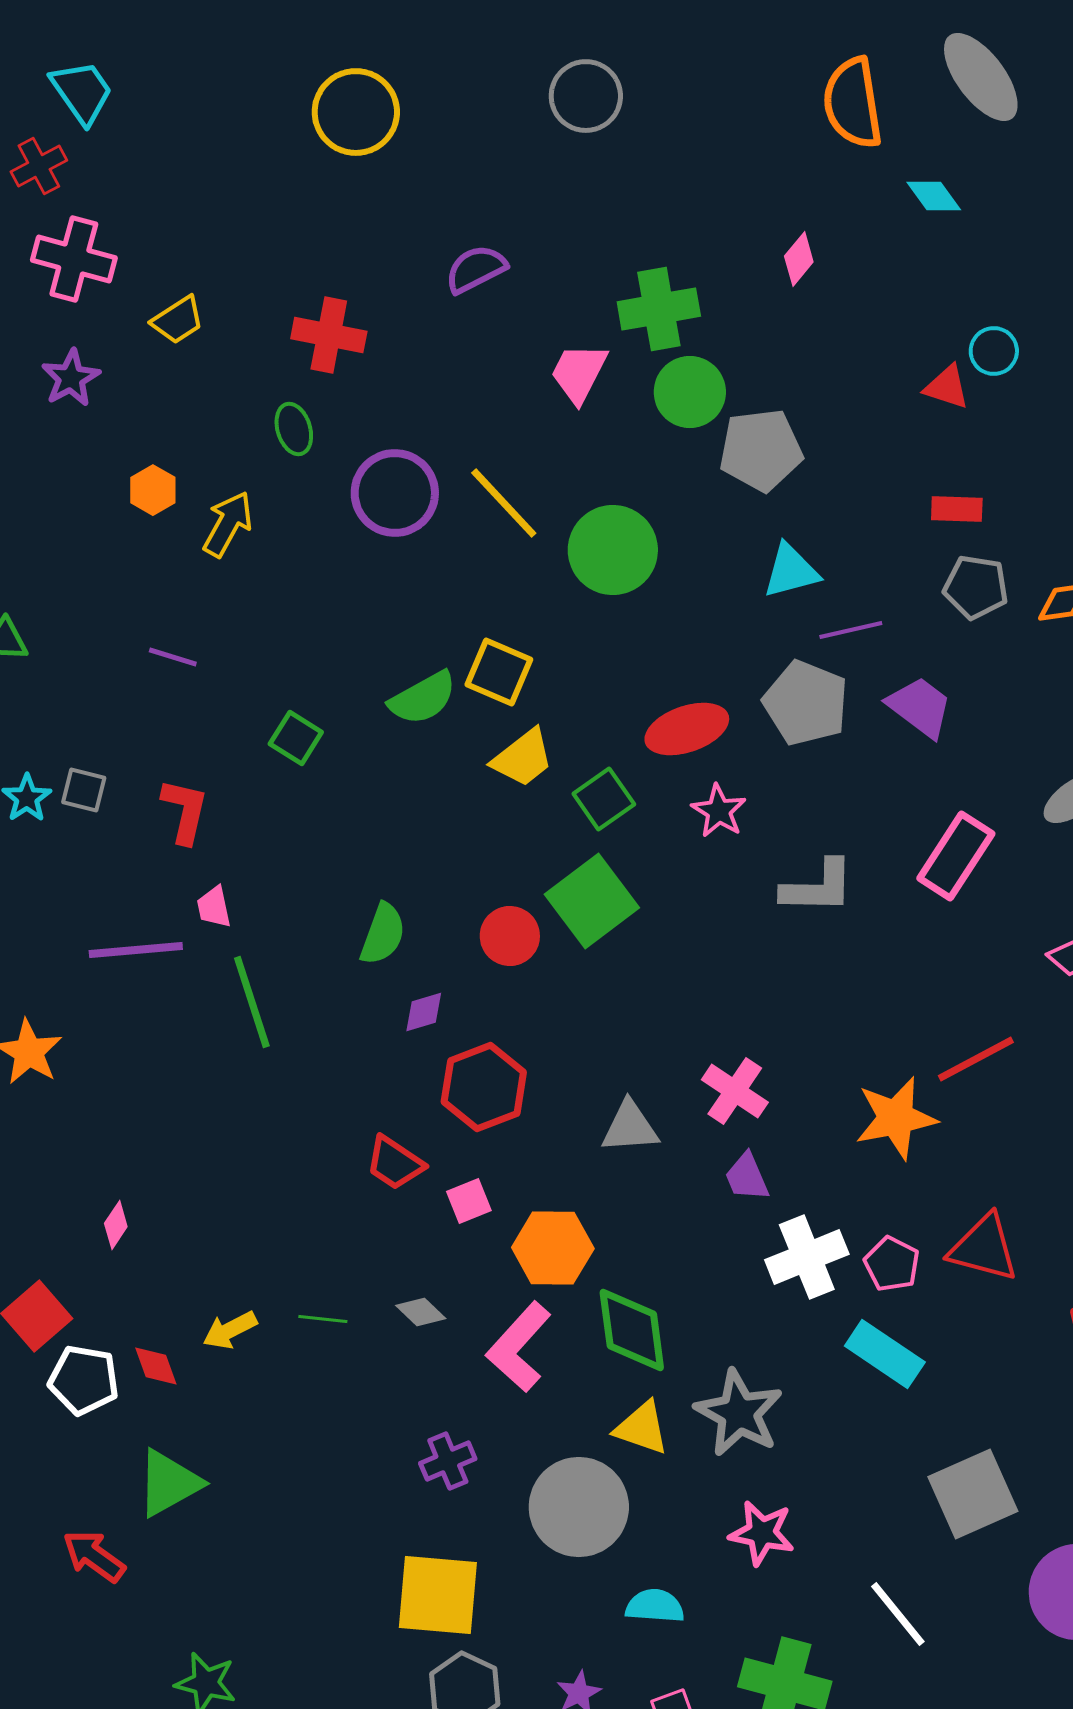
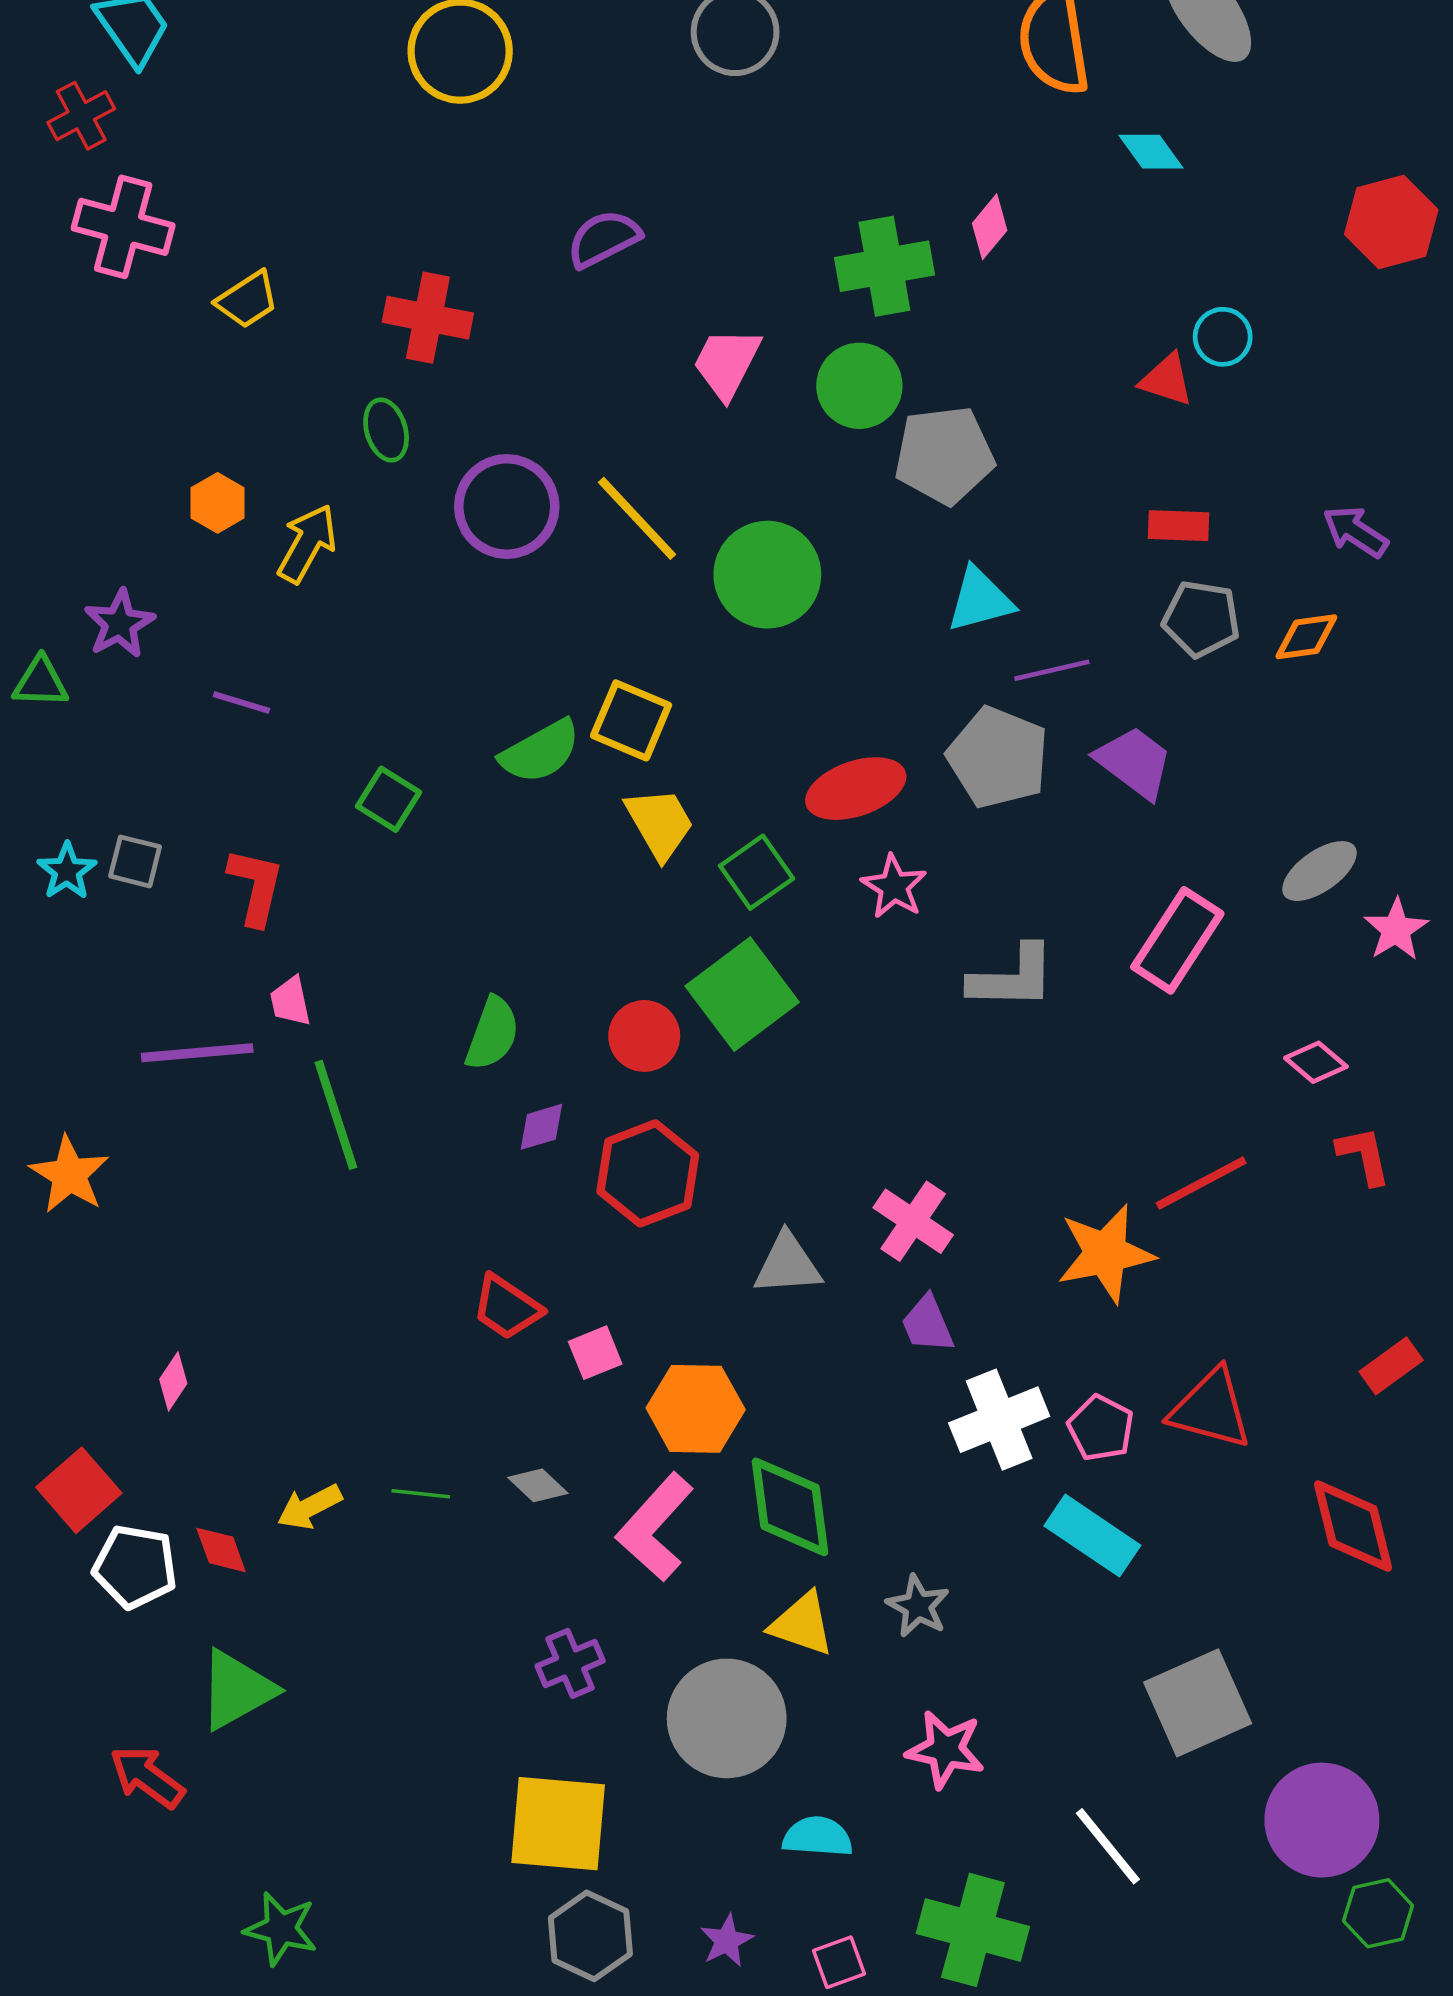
green cross: (659, 309) -> (884, 266), moved
purple star: (71, 378) -> (120, 624), moved
yellow trapezoid: (523, 758) -> (660, 823), turned -82
red hexagon: (484, 1087) -> (648, 1173), moved
gray star: (739, 1413) -> (918, 1606), size x0.6

